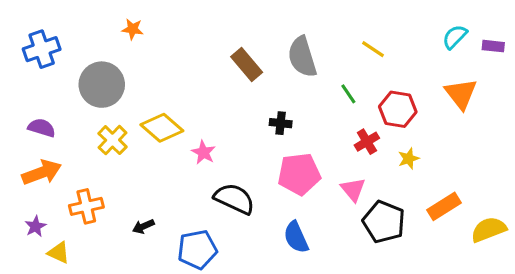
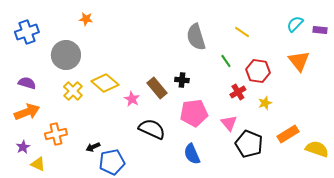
brown rectangle: (247, 65) -> (157, 88), moved
yellow semicircle: (489, 229) -> (317, 149), turned 40
blue pentagon: (197, 250) -> (112, 162), moved

